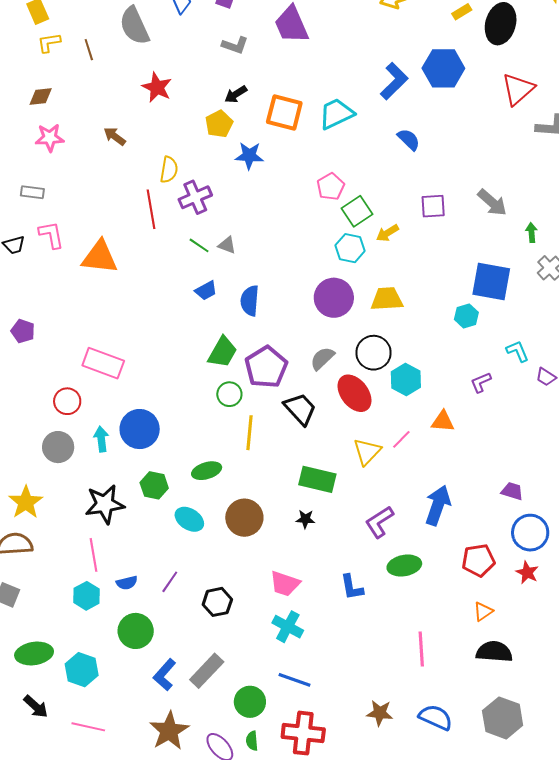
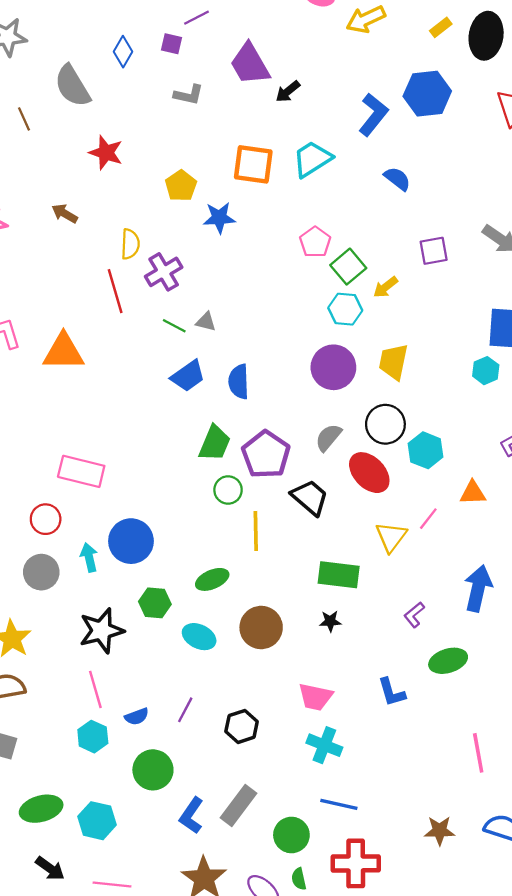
black arrow: (236, 94) -> (288, 91), moved
blue trapezoid: (206, 291) -> (188, 376), size x1.4
yellow trapezoid: (387, 299) -> (393, 362), turned -68
purple L-shape: (379, 522) -> (414, 615), size x0.7

